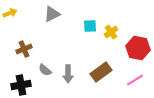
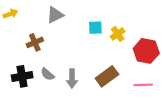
brown cross: (24, 49) -> (35, 42), moved
pink line: (135, 80) -> (143, 85), turned 30
black cross: (21, 85) -> (22, 76), moved

